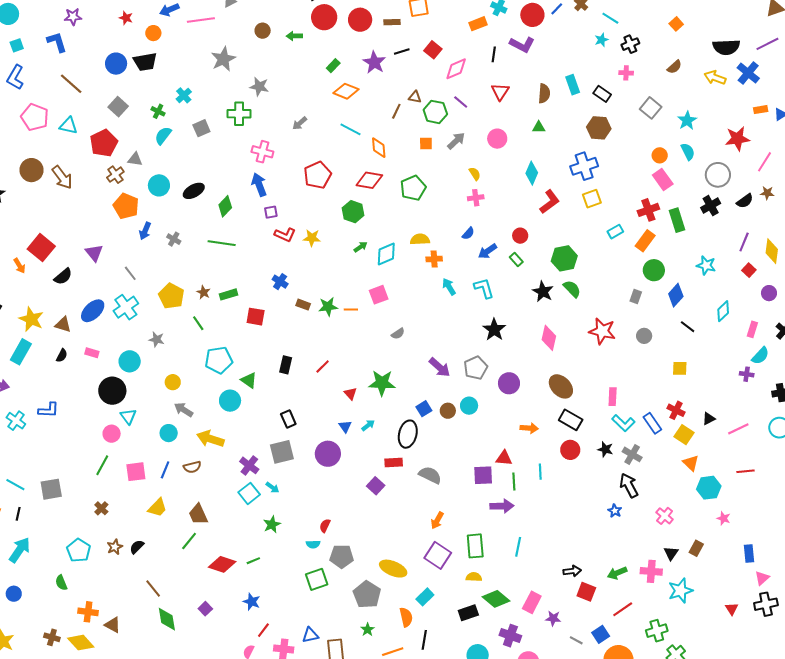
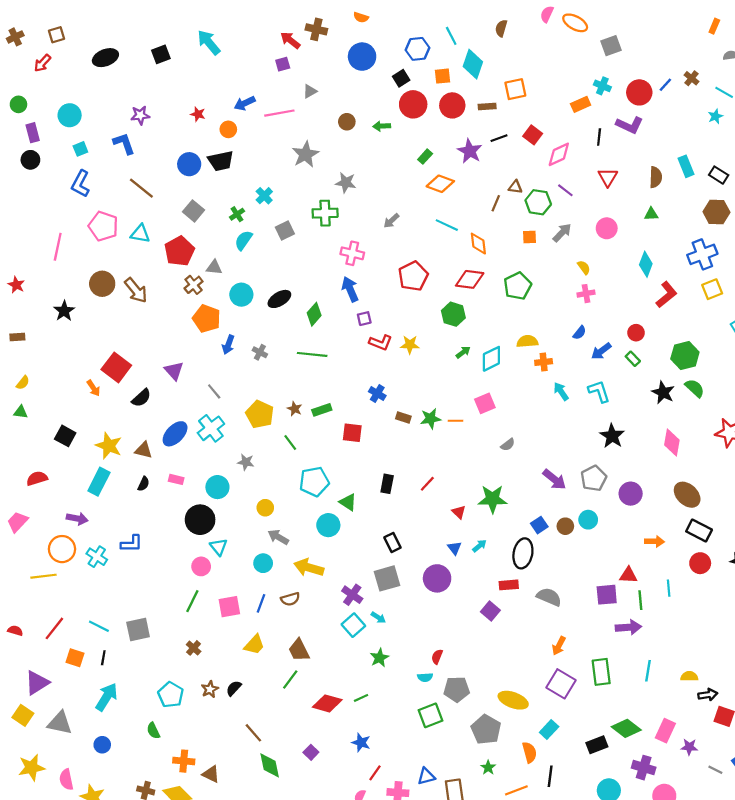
green cross: (158, 111) -> (237, 214), turned 32
yellow semicircle: (474, 577) -> (689, 676), moved

